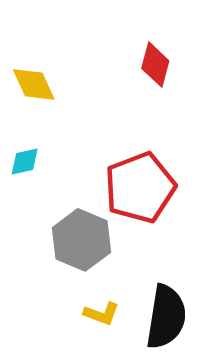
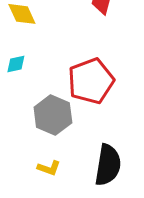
yellow L-shape: (101, 314) -> (49, 168), moved

